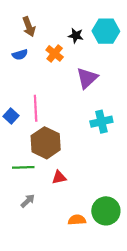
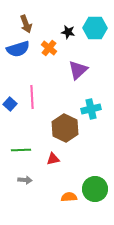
blue semicircle: (20, 55) -> (18, 49), size x1.6
brown hexagon: (46, 143) -> (65, 128), moved
gray arrow: (28, 201) -> (25, 180), turned 48

